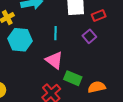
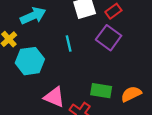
purple square: (89, 36) -> (109, 38), size x1.5
pink triangle: (54, 60) -> (54, 97), moved

